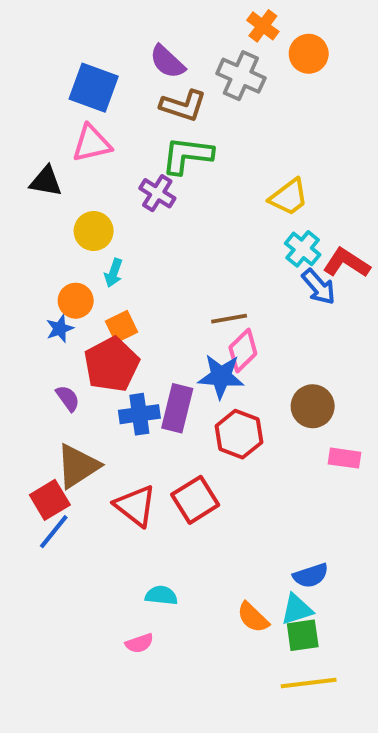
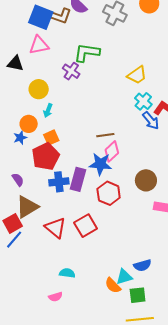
brown L-shape: (183, 106) -> (60, 16), moved
purple semicircle: (68, 398) -> (18, 180), moved
cyan triangle: (297, 609) -> (124, 277), moved

